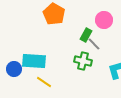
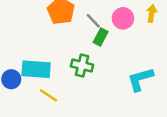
gray line: (94, 44) -> (93, 21), moved
green cross: (83, 61) -> (82, 66), moved

